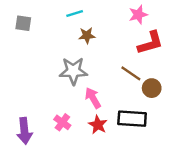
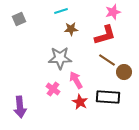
gray square: (23, 23) -> (19, 19), turned -32
red L-shape: (150, 43) -> (105, 35), moved
pink cross: (62, 122) -> (53, 89), moved

